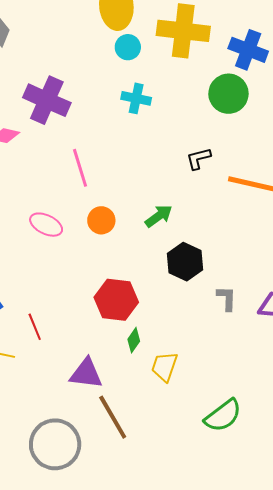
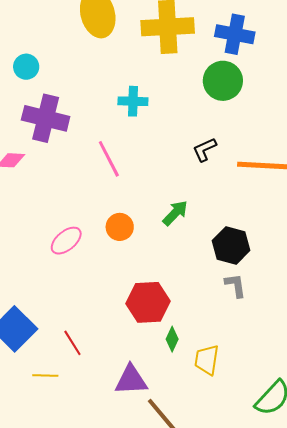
cyan circle: (128, 47) -> (26, 67), moved
pink line: (80, 168) -> (109, 159), moved
pink ellipse: (46, 225) -> (66, 241), turned -56
black hexagon: (185, 262) -> (231, 246), moved
gray L-shape: (227, 298) -> (235, 285), moved

